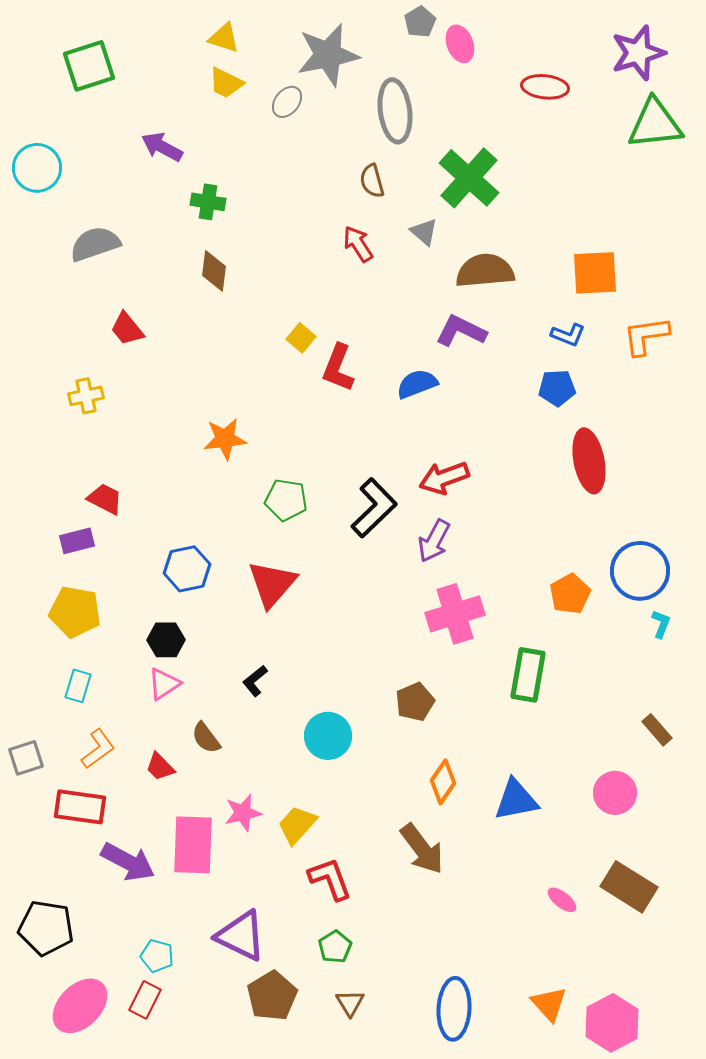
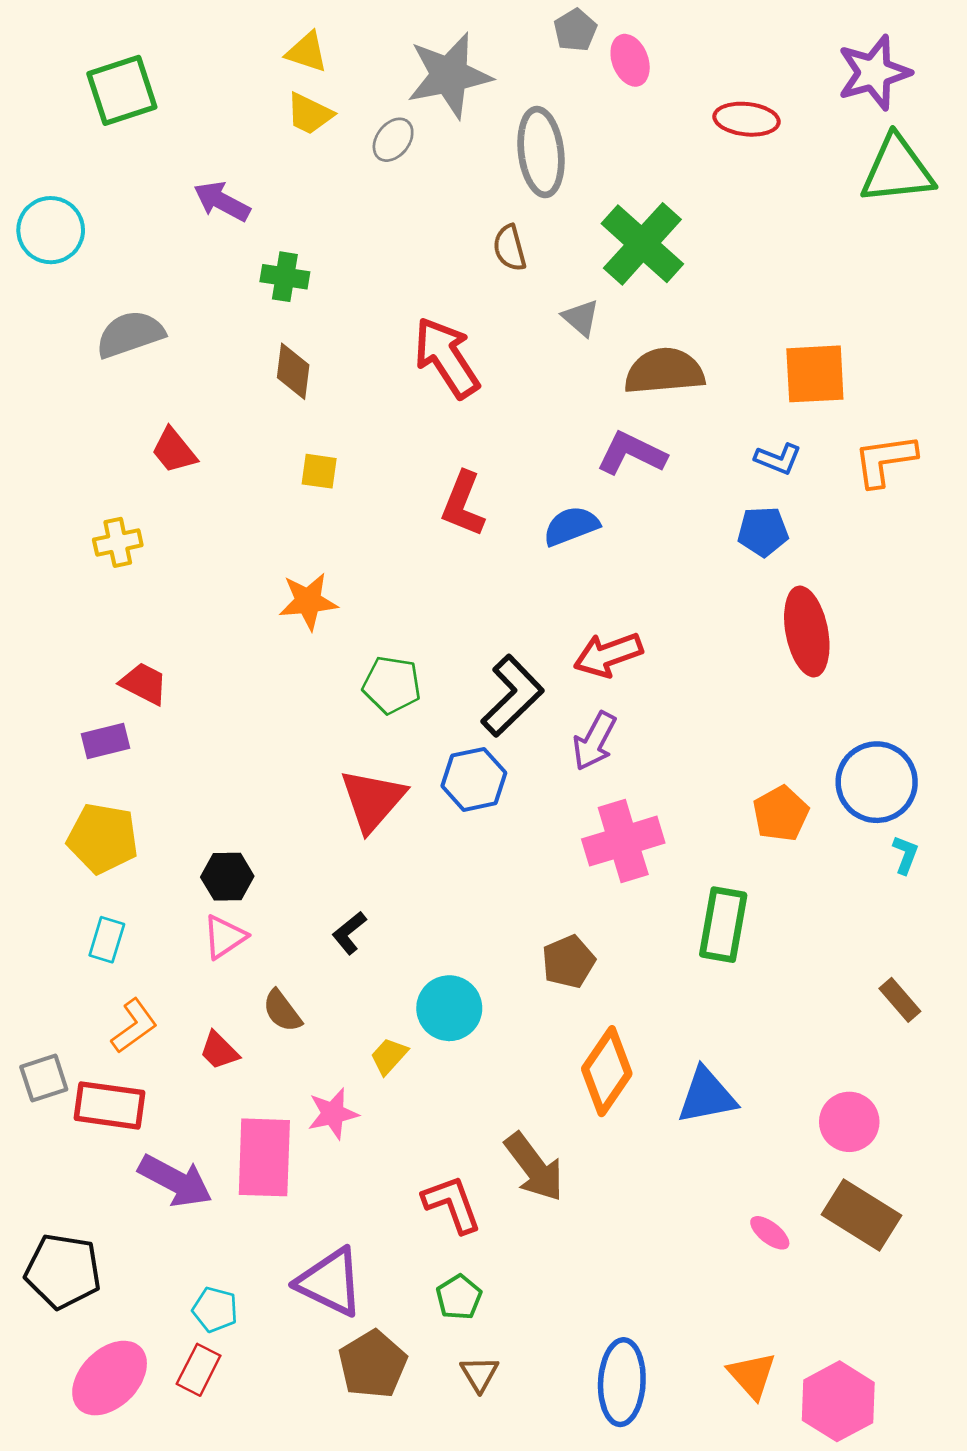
red arrow: (358, 244) -> (447, 358), moved, size x1.6
yellow square: (301, 338) -> (319, 471), moved, turned -32
blue hexagon: (187, 569) -> (474, 779), moved
gray square: (26, 758) -> (44, 1078), moved
orange diamond: (443, 782) -> (607, 1071), size x1.4
pink circle: (615, 793) -> (849, 1122), moved
yellow trapezoid: (297, 825) -> (389, 1056), moved, size x0.7
brown arrow: (422, 849) -> (534, 1167), moved

